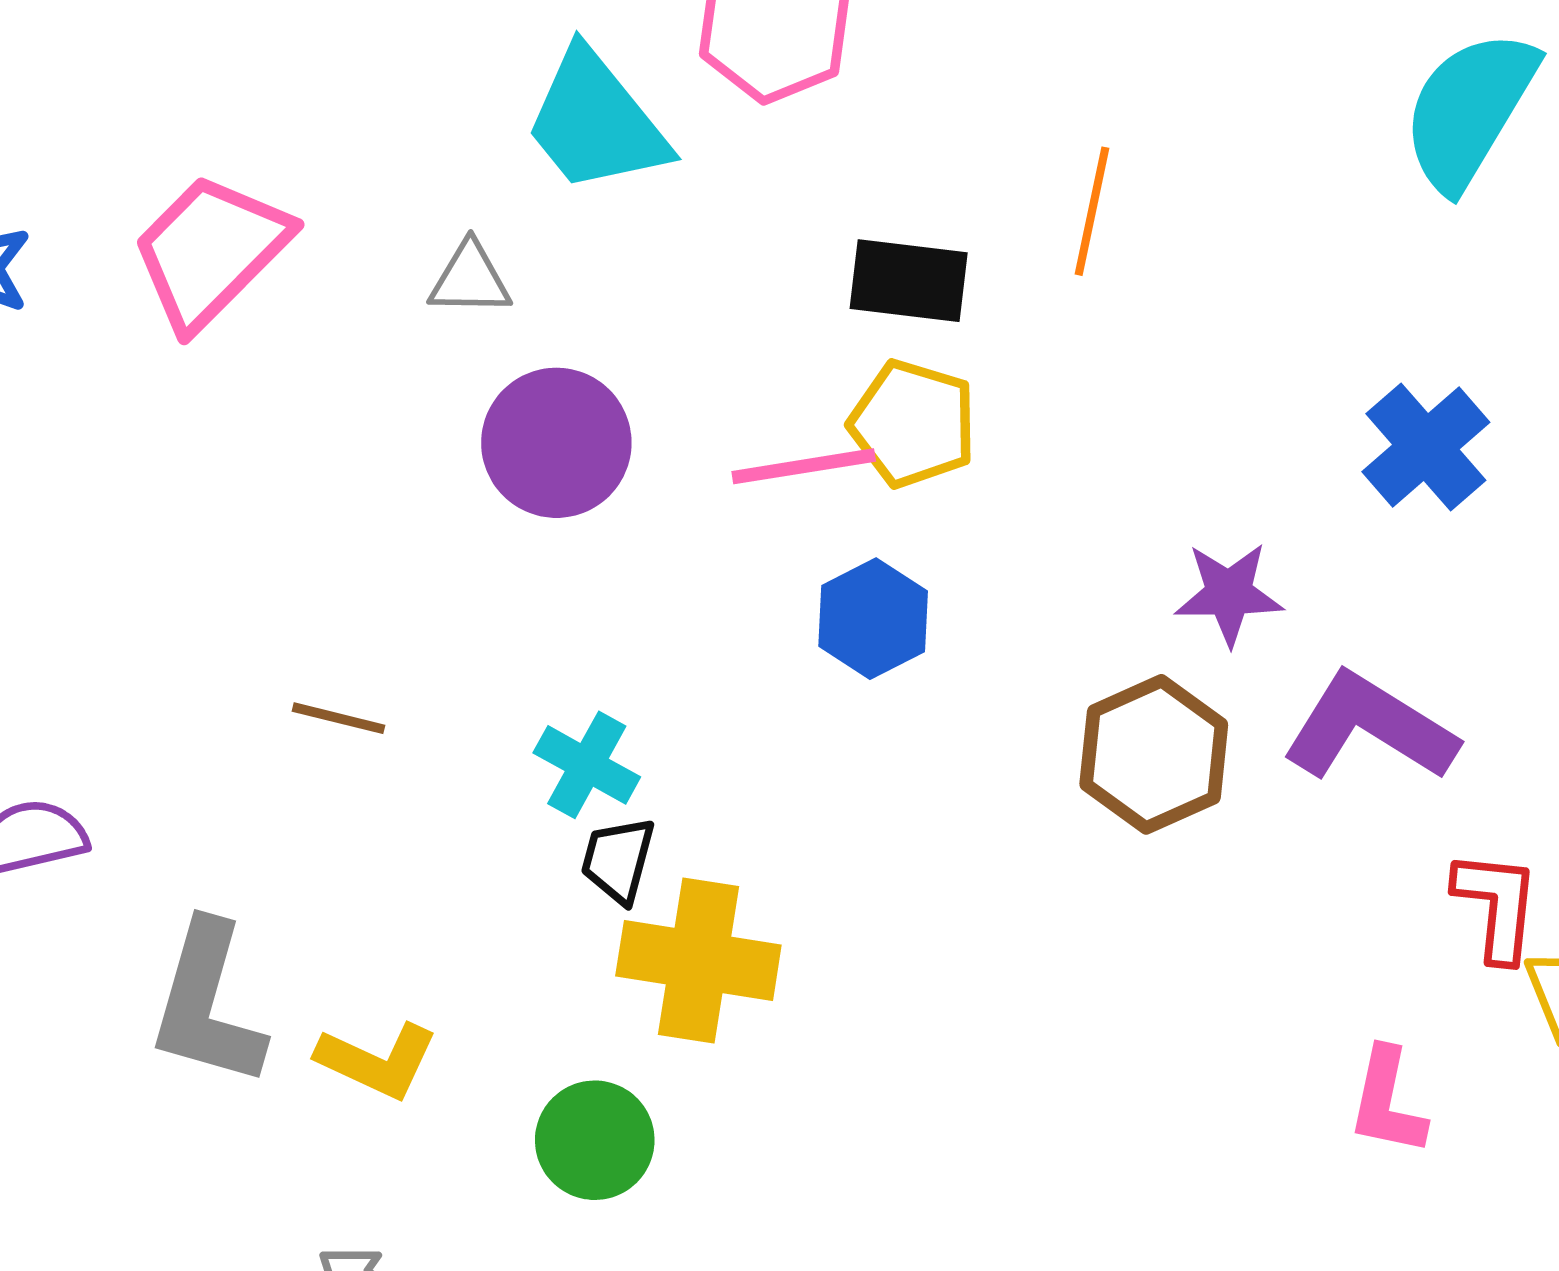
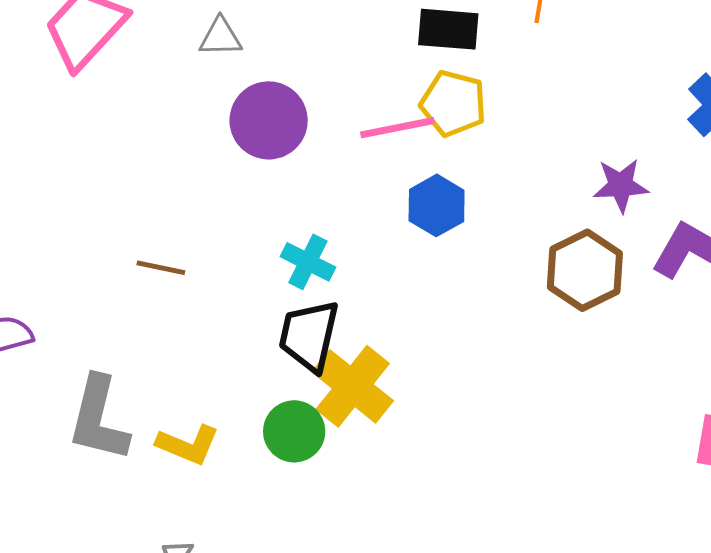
cyan cross: (587, 765) -> (308, 262), moved
black trapezoid: (618, 860) -> (309, 336), size x1.6
yellow cross: (698, 960) -> (353, 386), turned 32
green circle: (595, 1140) -> (294, 431), moved

